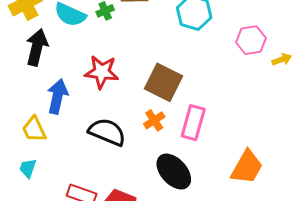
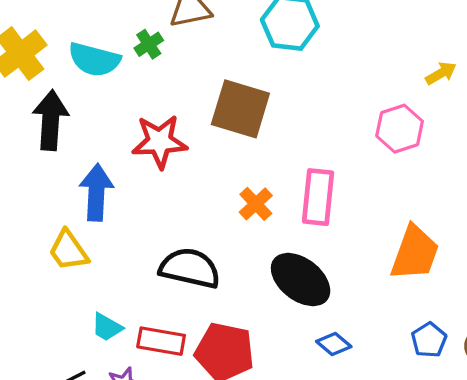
pink hexagon: (251, 40) -> (400, 129), moved
brown square: (164, 82) -> (240, 109), moved
black semicircle: (107, 132) -> (190, 268), moved
cyan trapezoid: (28, 168) -> (107, 327), moved, turned -70

